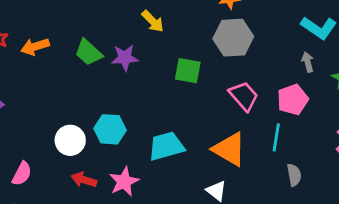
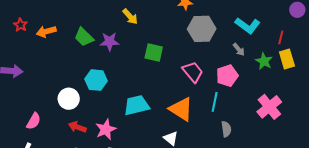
gray hexagon: (233, 38) -> (202, 29), moved
gray arrow: (308, 62) -> (239, 49), turned 152
cyan hexagon: (110, 129) -> (96, 80), moved

